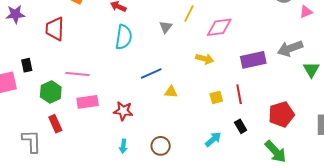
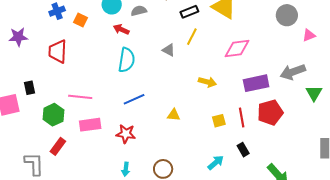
gray triangle: (166, 27) -> (169, 50), turned -40
pink diamond: (219, 27) -> (237, 48), moved
blue line: (151, 74) -> (134, 99), moved
red pentagon: (281, 114) -> (270, 112), moved
red rectangle: (55, 124) -> (58, 146), turned 60

